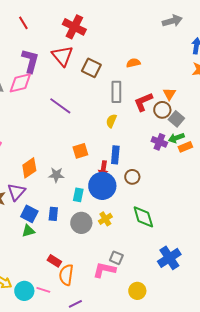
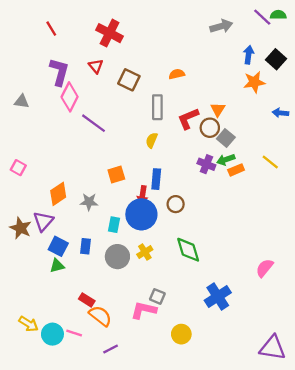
red triangle: (62, 56) -> (96, 66), size x0.6
pink diamond: (20, 83) -> (70, 97), moved, turned -50
orange semicircle: (66, 275) -> (100, 316), turned 120

